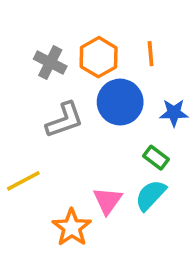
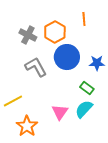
orange line: (151, 54) -> (84, 19), moved
gray L-shape: (65, 120) -> (36, 67), turned -100
orange star: (72, 227) -> (27, 126), moved

